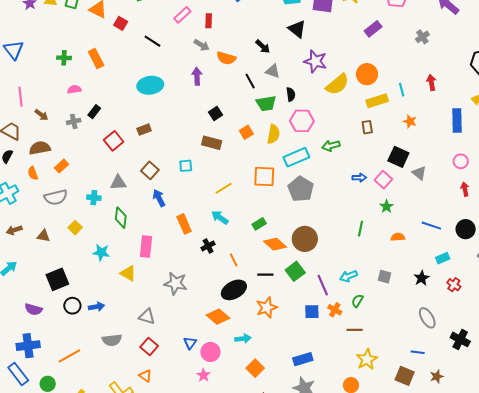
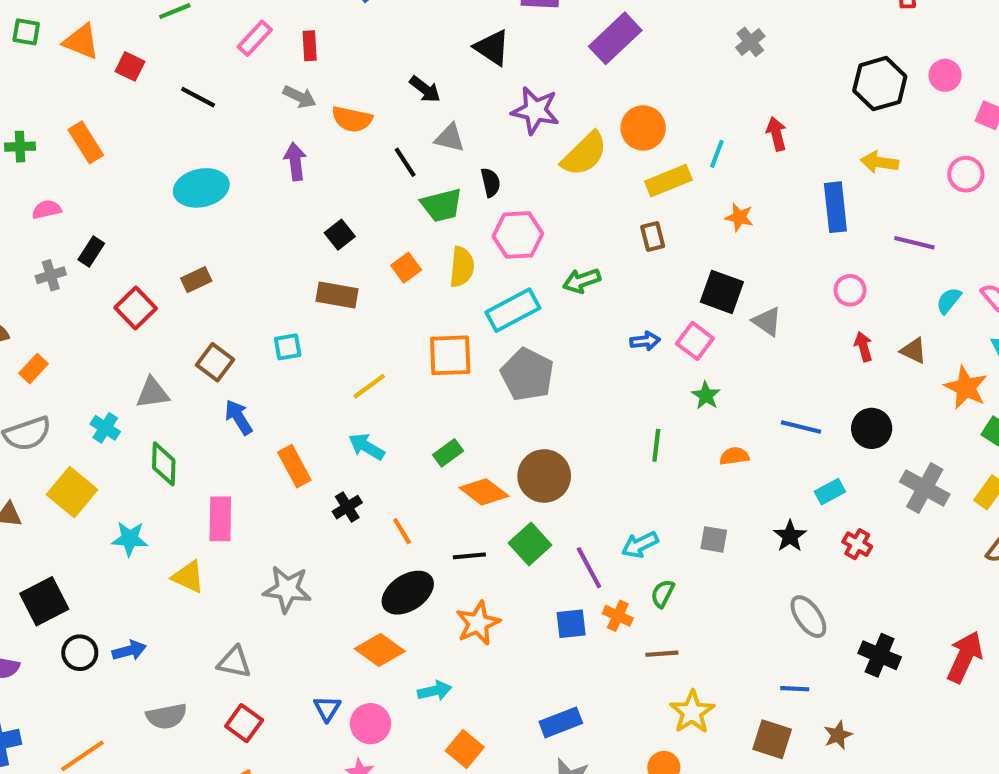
purple rectangle: (373, 29) -> (615, 38), moved, size x1.4
cyan line: (402, 90) -> (717, 154), turned 40
cyan cross: (94, 198) -> (105, 428), turned 32
yellow square: (75, 228) -> (72, 492), size x1.6

